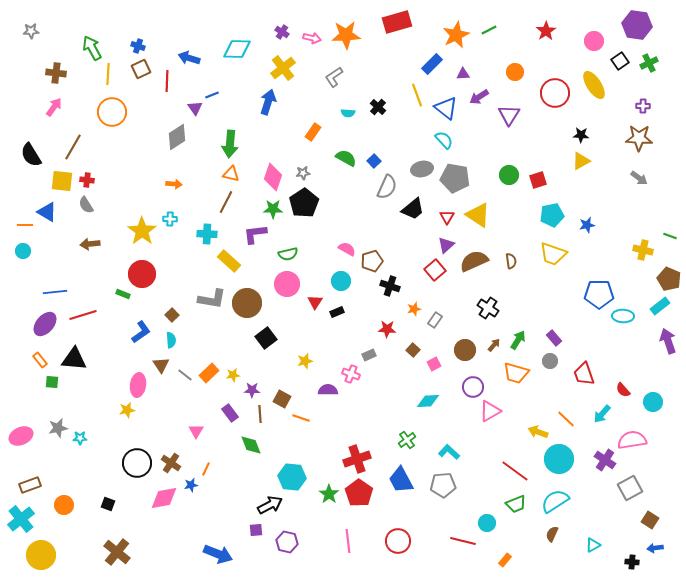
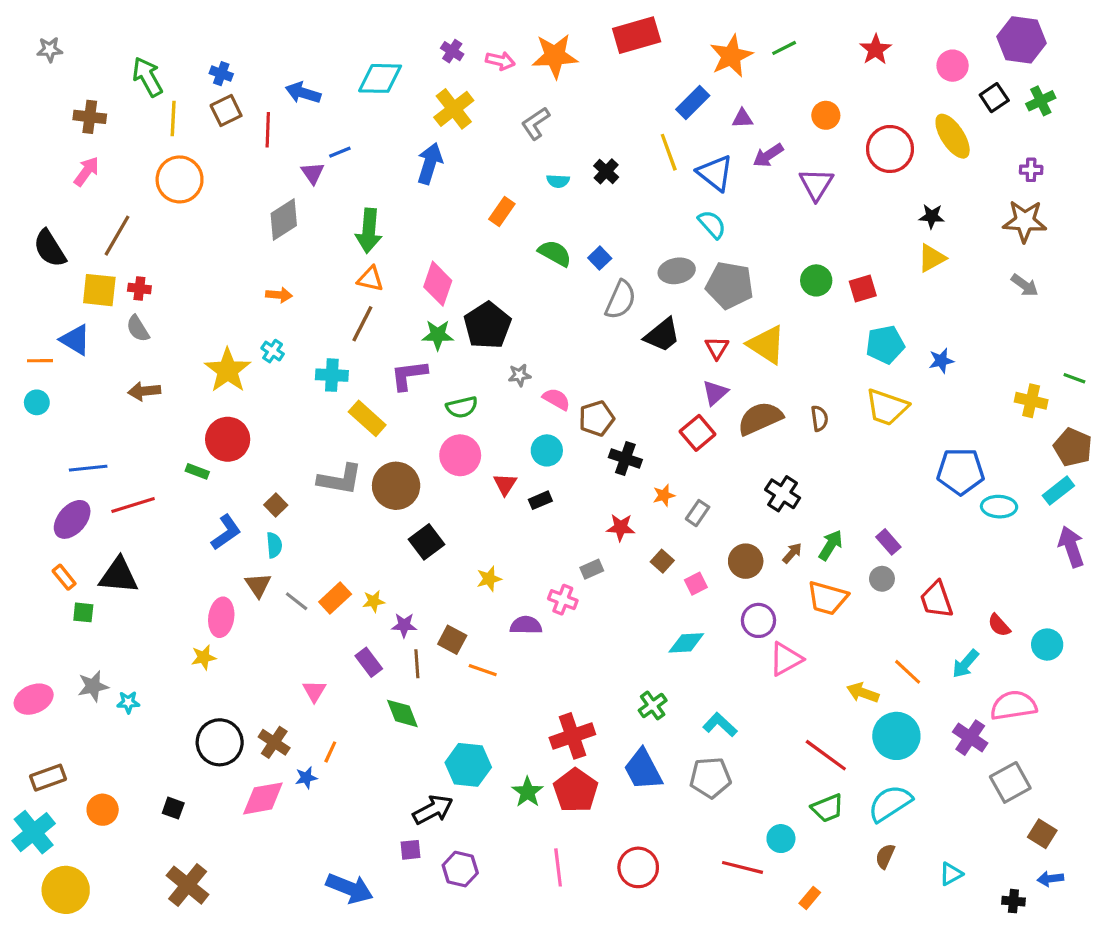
gray star: (303, 173) -> (520, 375), moved
cyan cross: (170, 219) -> (273, 351), turned 32

